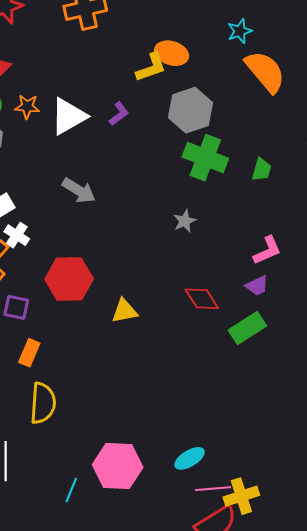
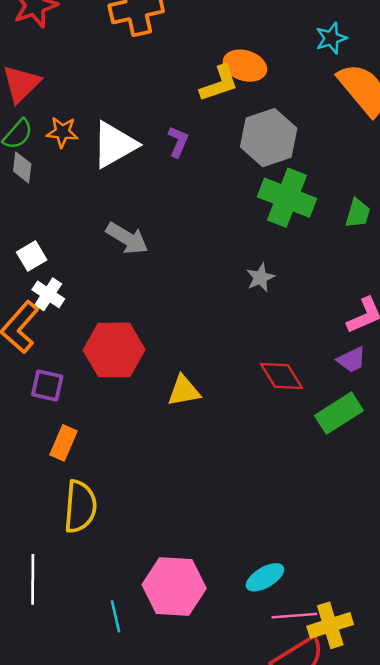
purple L-shape: (119, 114) -> (178, 142), turned -30
cyan line: (71, 490) -> (115, 616), turned -35

